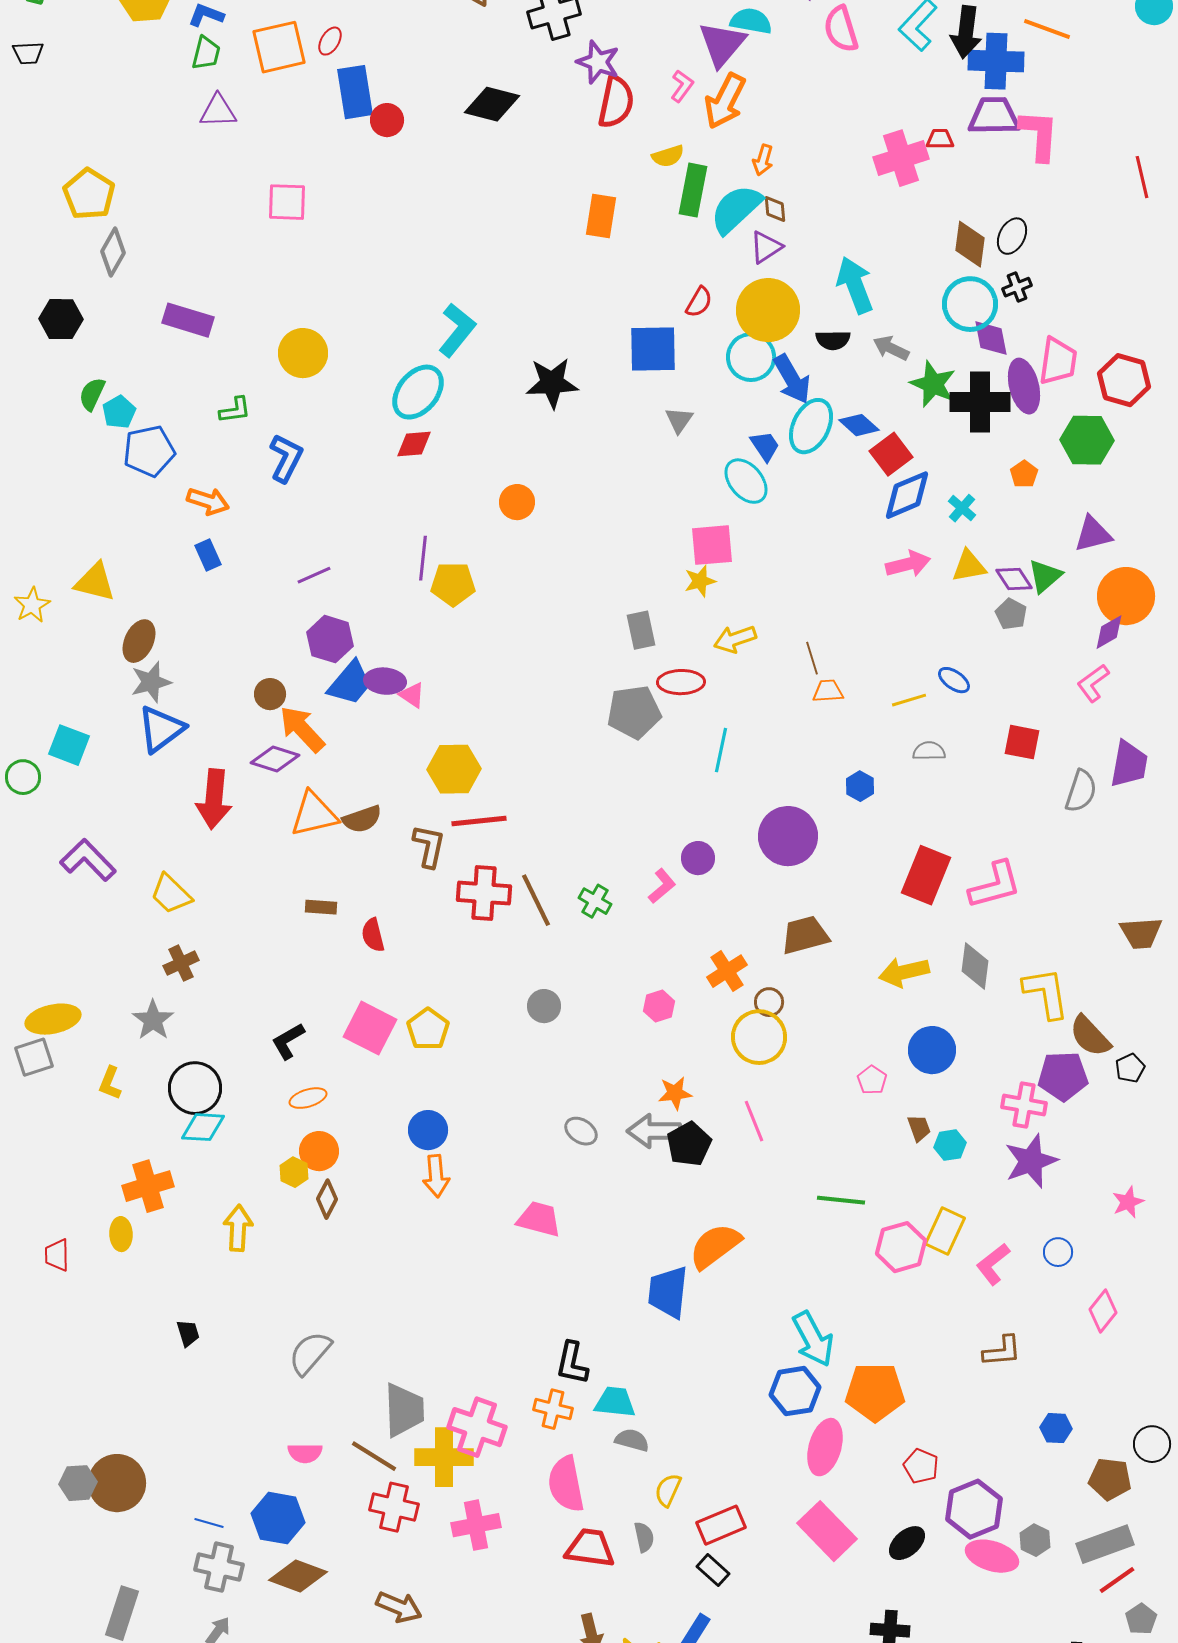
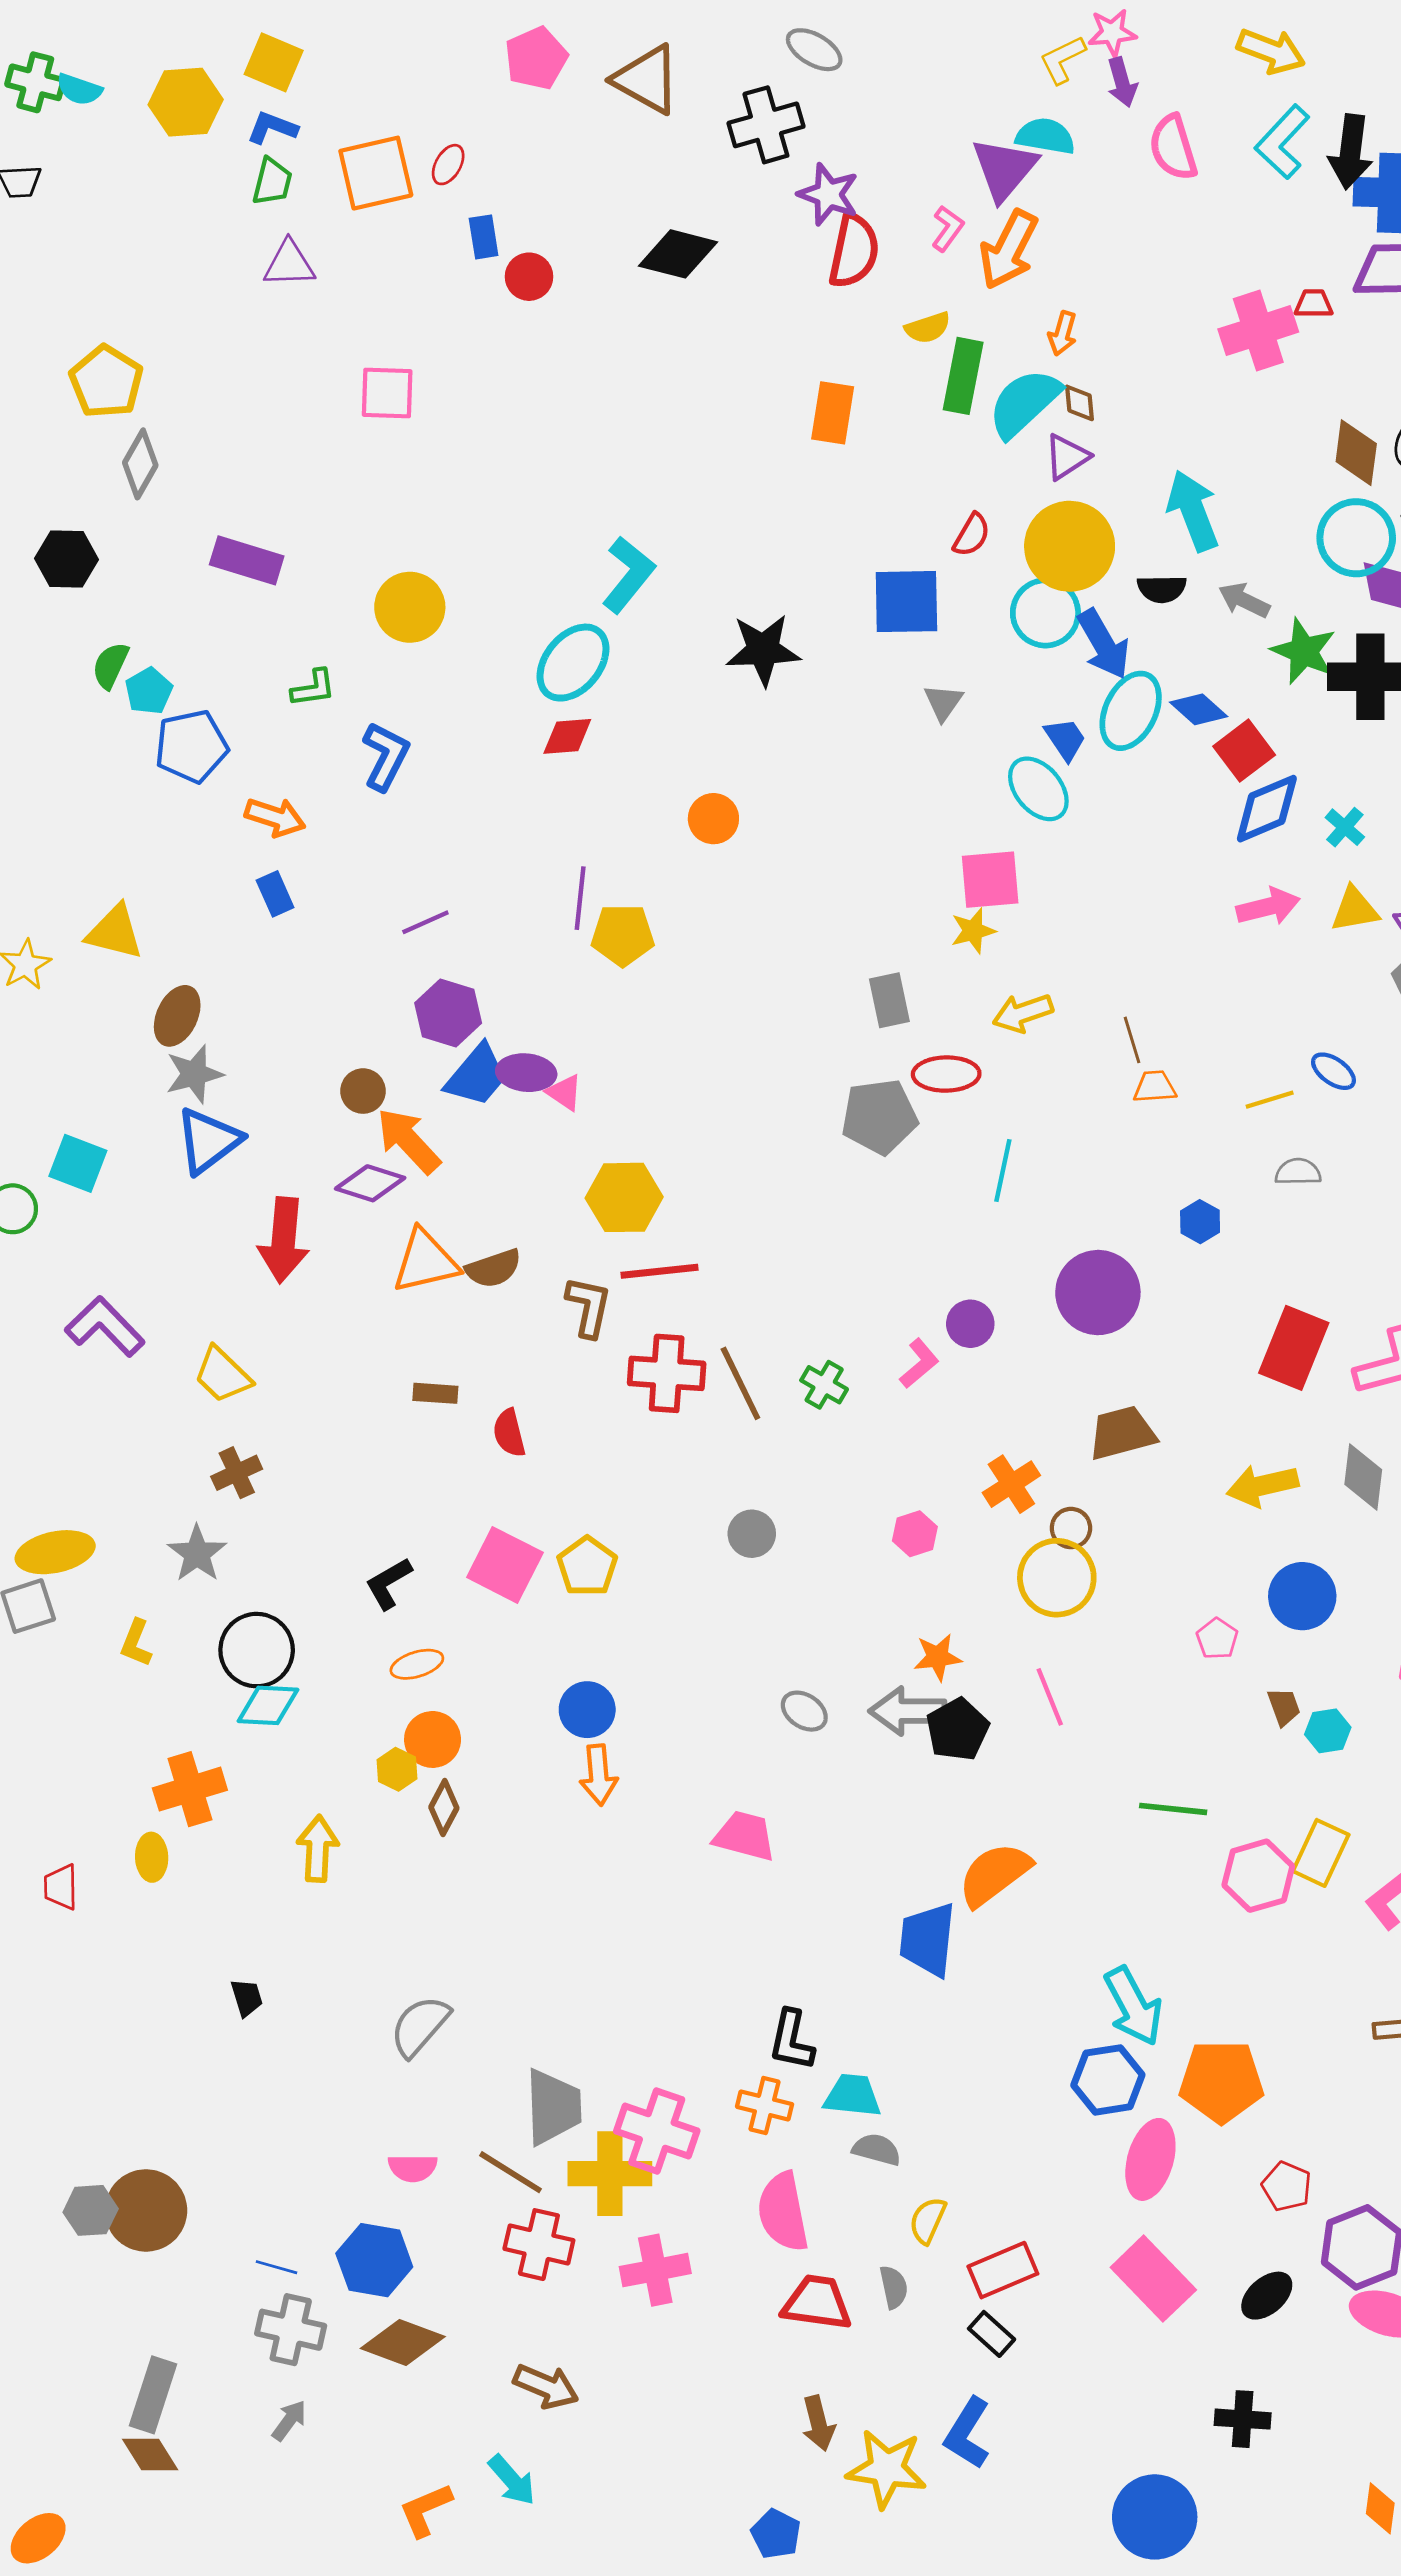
blue rectangle: (355, 92) -> (484, 237), size x0.6

